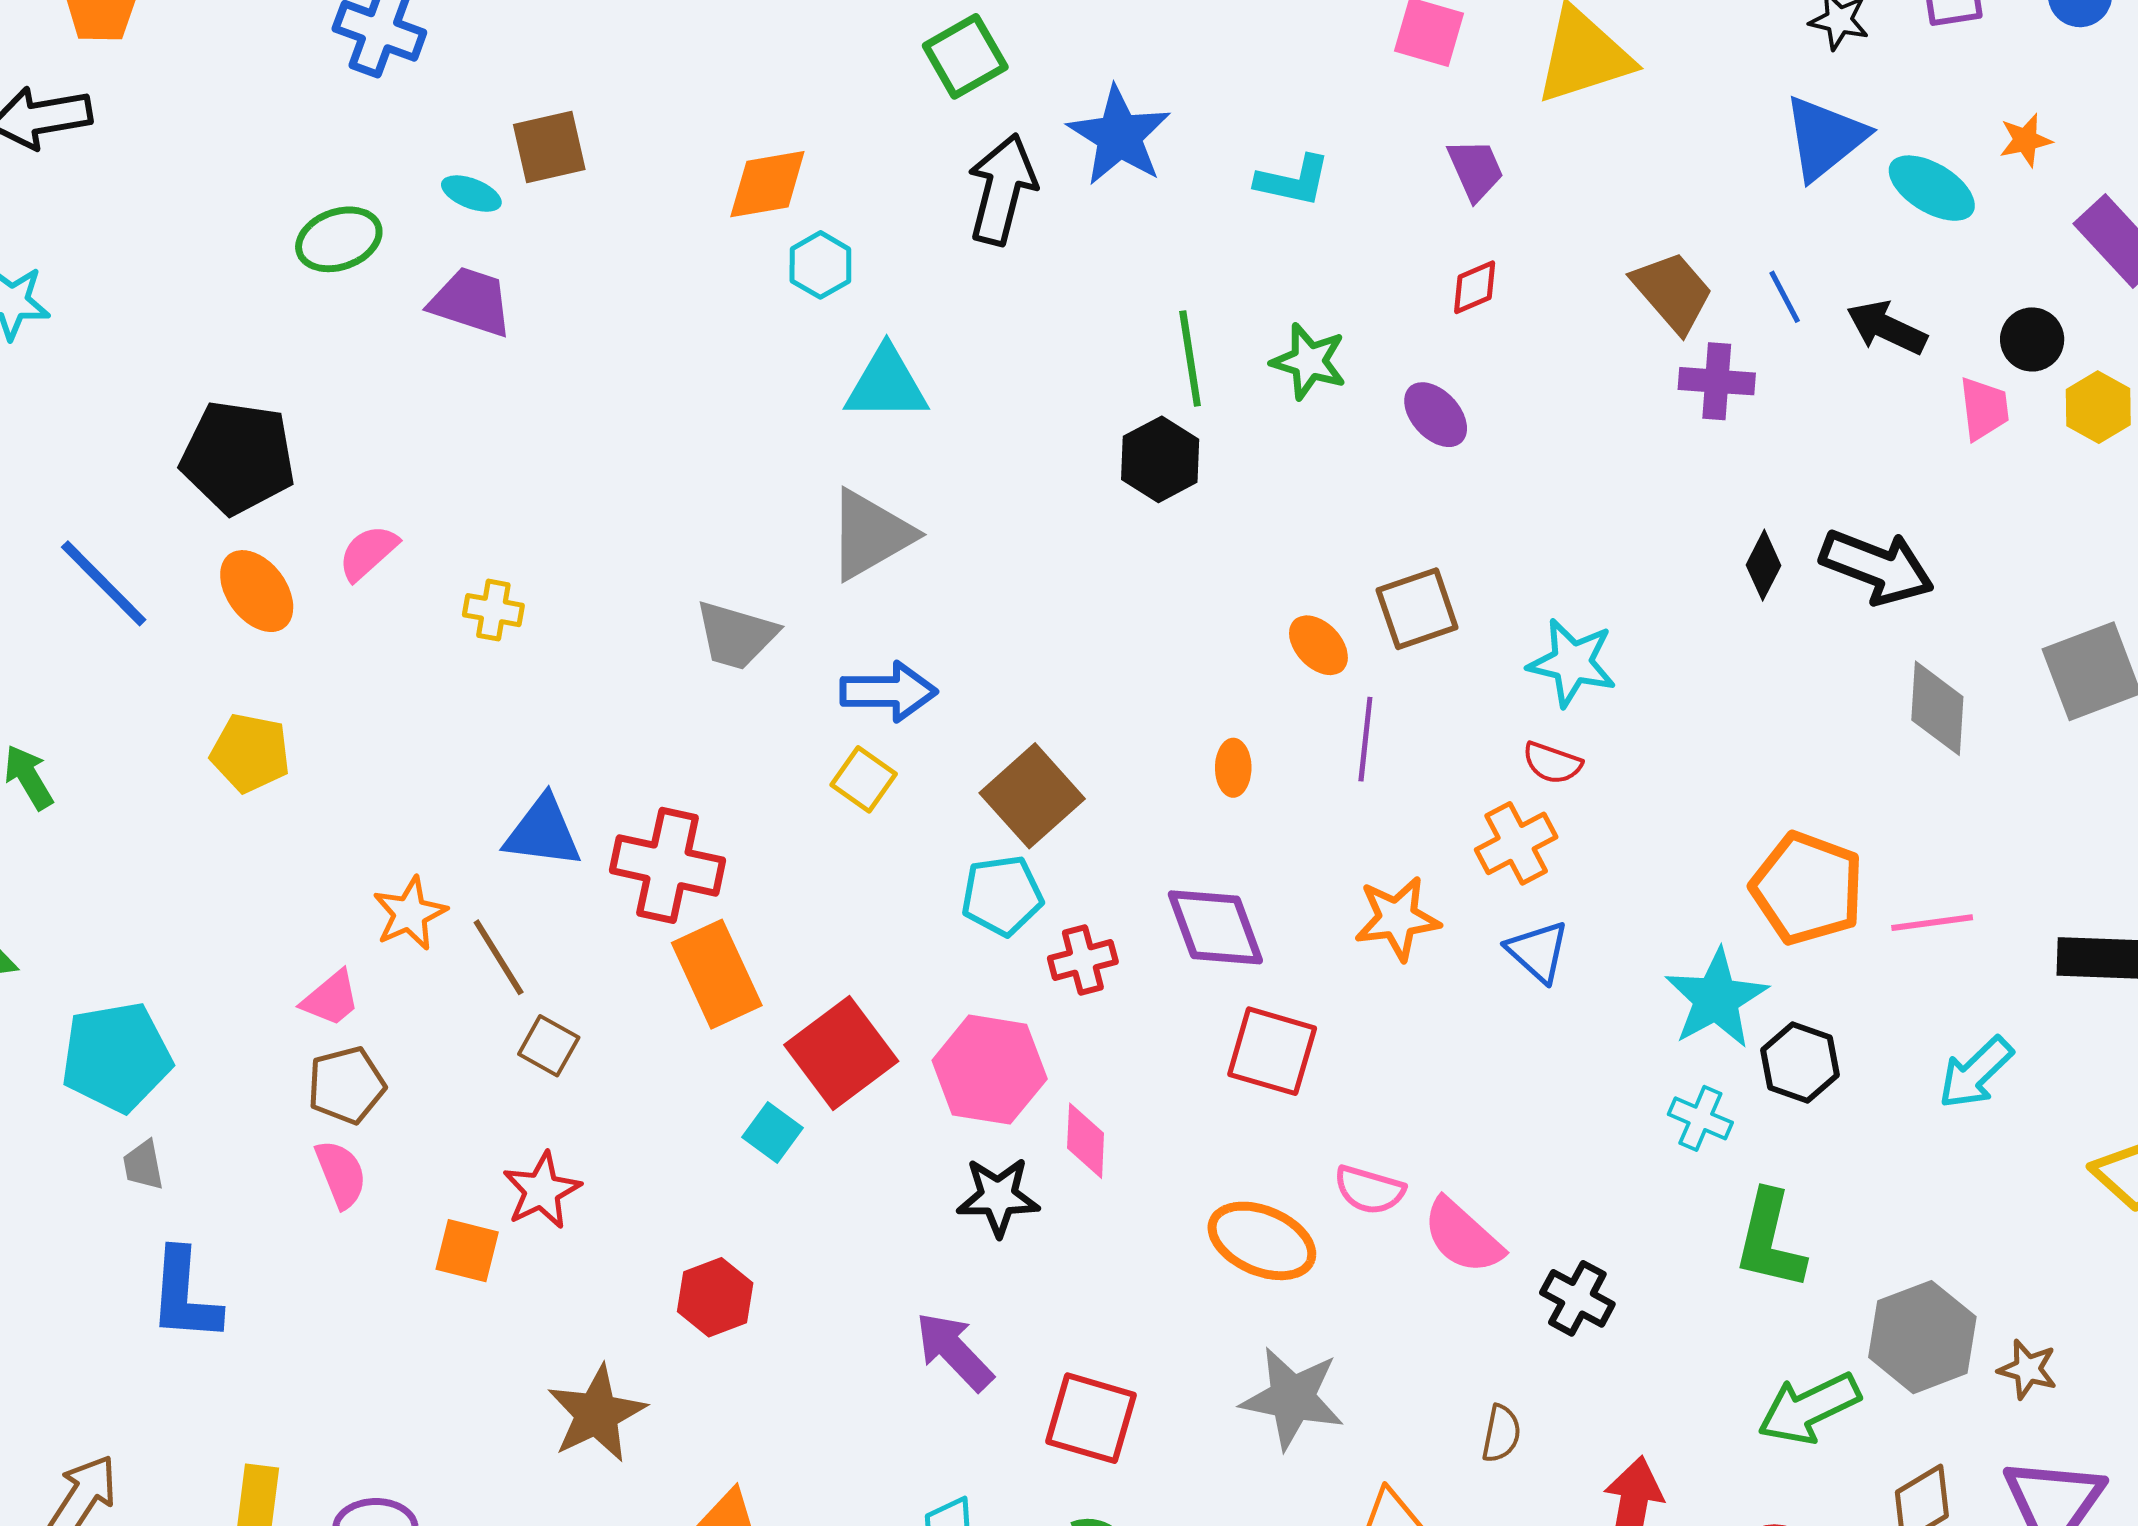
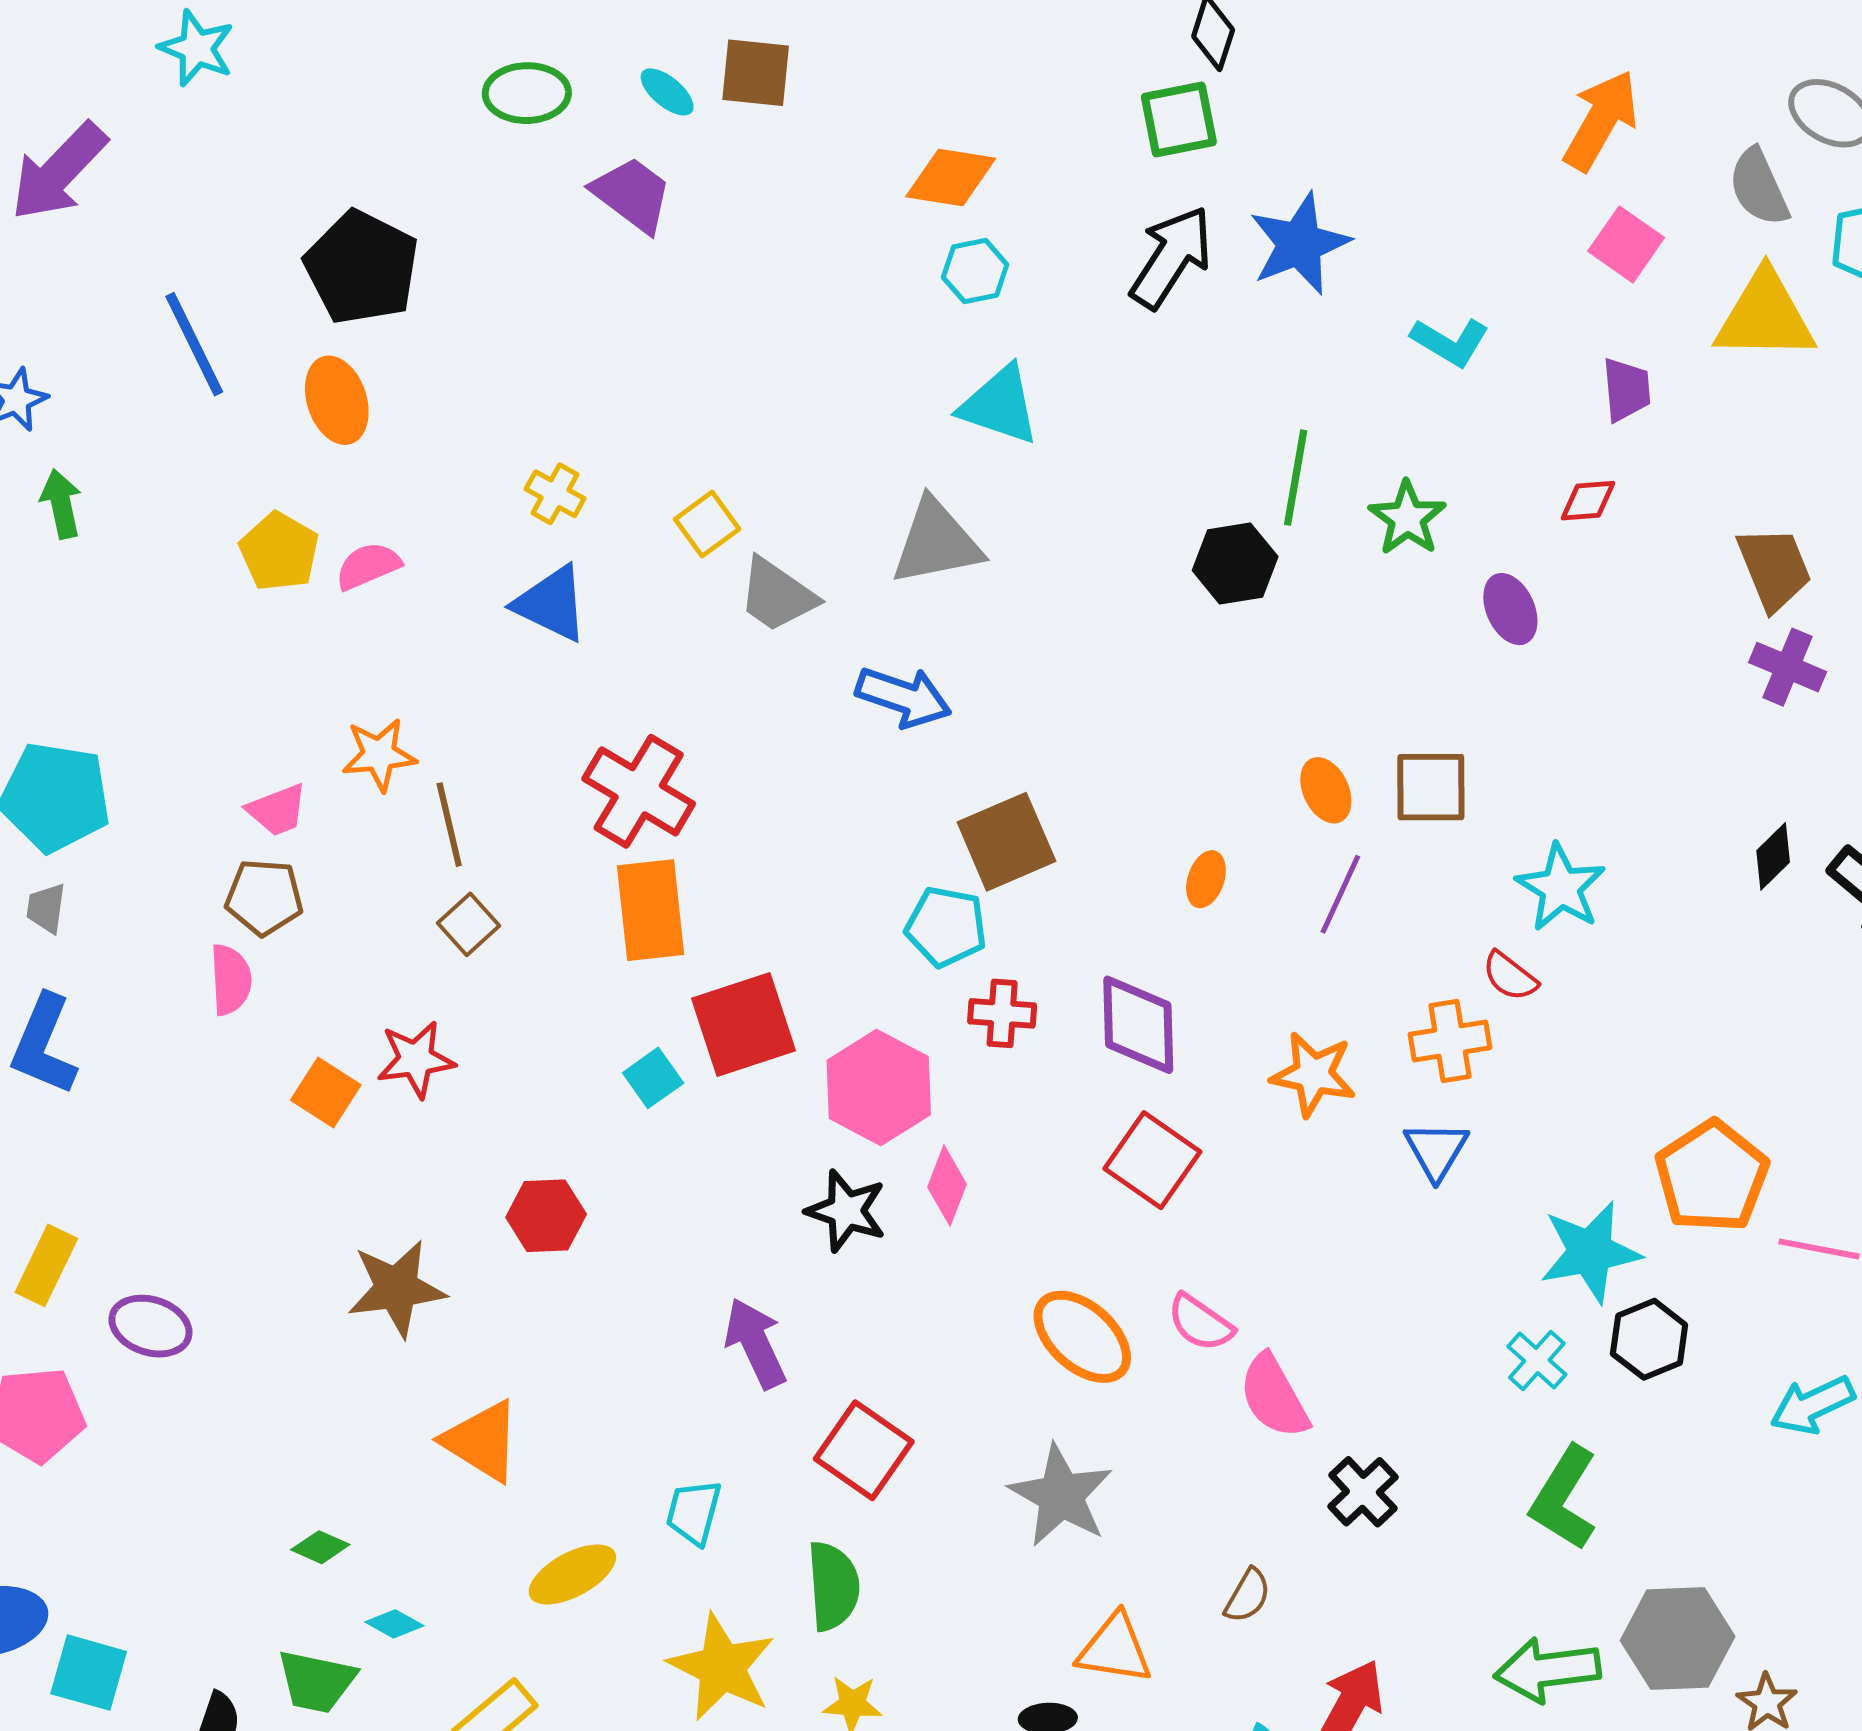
pink semicircle: (368, 553) -> (368, 566), moved
yellow square: (864, 779) -> (707, 524), moved
blue triangle: (543, 832) -> (551, 604), moved

